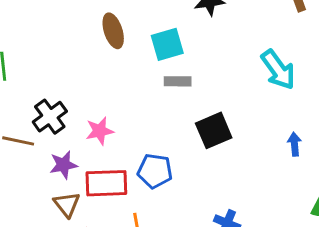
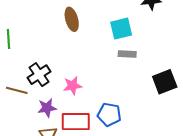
brown ellipse: (113, 31) -> (72, 19), moved
black square: (214, 130) -> (165, 82), moved

